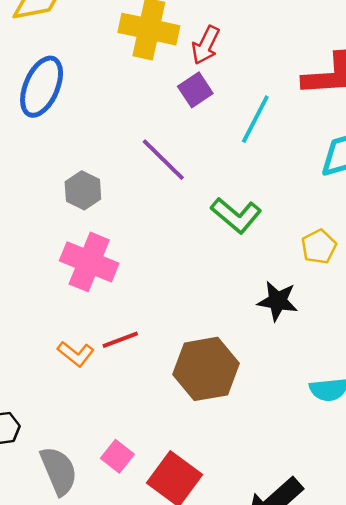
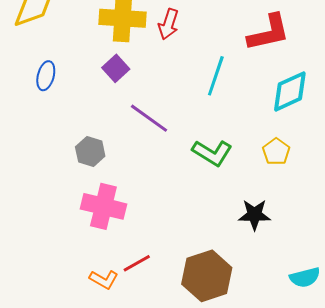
blue ellipse: (42, 87) -> (46, 76), size x0.6
purple square: (195, 90) -> (116, 68), moved
yellow pentagon: (319, 247) -> (276, 152), moved

